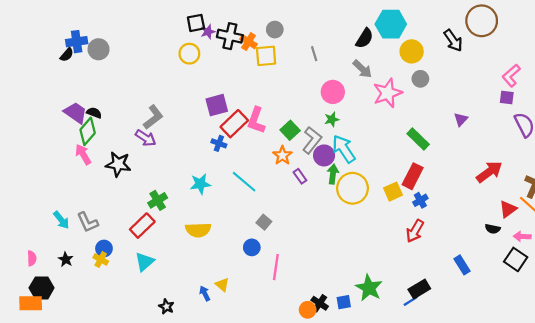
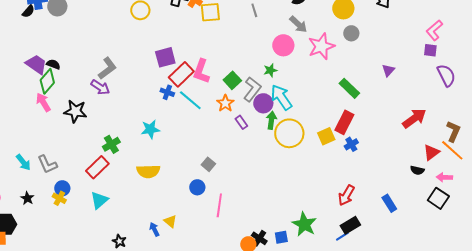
pink circle: (333, 92) -> (283, 45), moved
cyan line: (244, 182) -> (190, 100), moved
red arrow: (415, 231) -> (346, 195), moved

